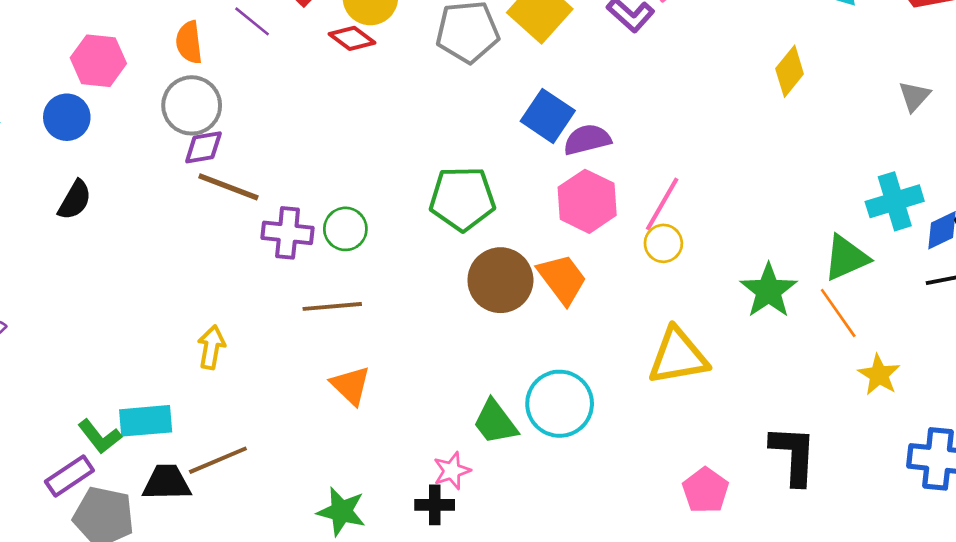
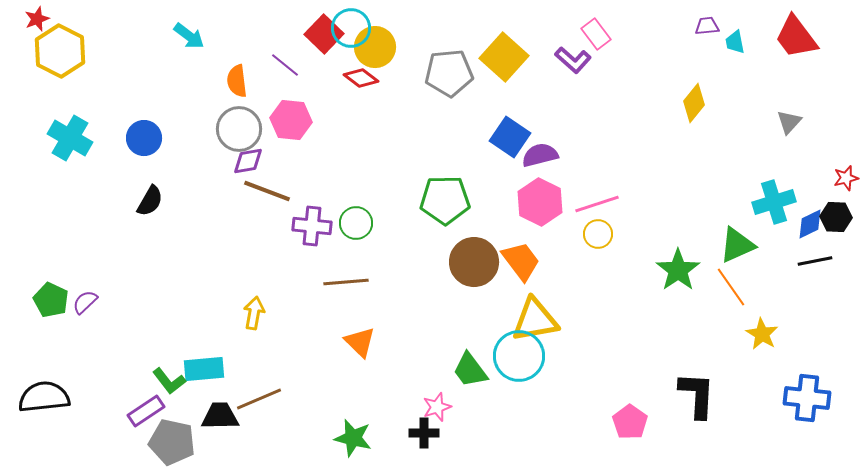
pink hexagon: (98, 61) -> (291, 120), moved
pink line: (662, 204) -> (597, 204), turned 42
yellow triangle: (678, 356) -> (535, 320), moved

